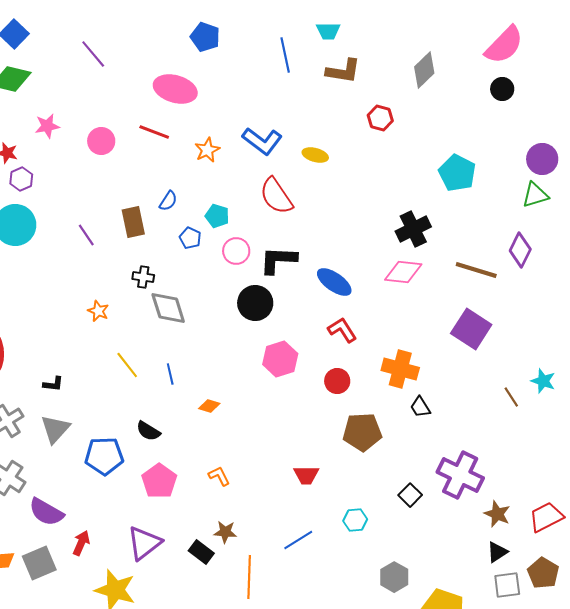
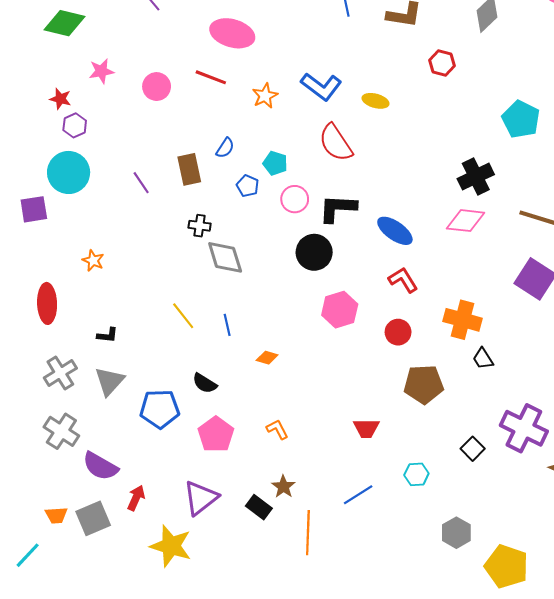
orange star: (98, 311) -> (93, 260), moved
brown star: (225, 532) -> (283, 487), turned 30

